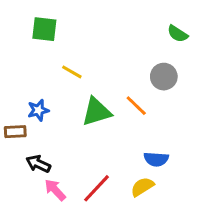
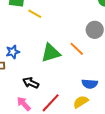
yellow line: (72, 72) -> (35, 14), moved
black arrow: (38, 164) -> (31, 83), moved

